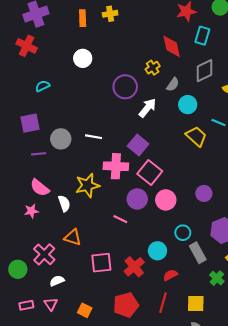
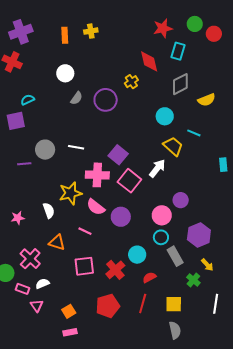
gray semicircle: (173, 85) -> (77, 98), moved
white arrow: (147, 108) -> (157, 168), moved
purple square: (30, 123) -> (16, 121), moved
pink semicircle: (40, 188) -> (96, 207), moved
purple circle: (137, 199) -> (121, 217), moved
pink circle: (166, 200) -> (162, 215), moved
pink line: (120, 219) -> (85, 231), moved
pink rectangle: (26, 305) -> (23, 289), moved, turned 32
orange square: (85, 310) -> (69, 311), turned 32

